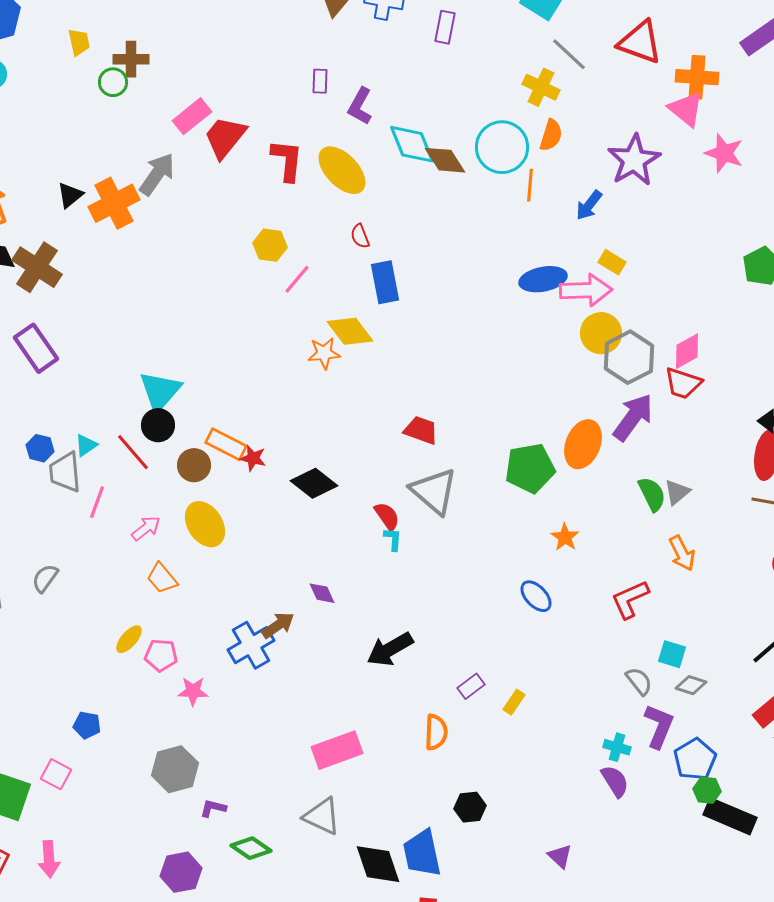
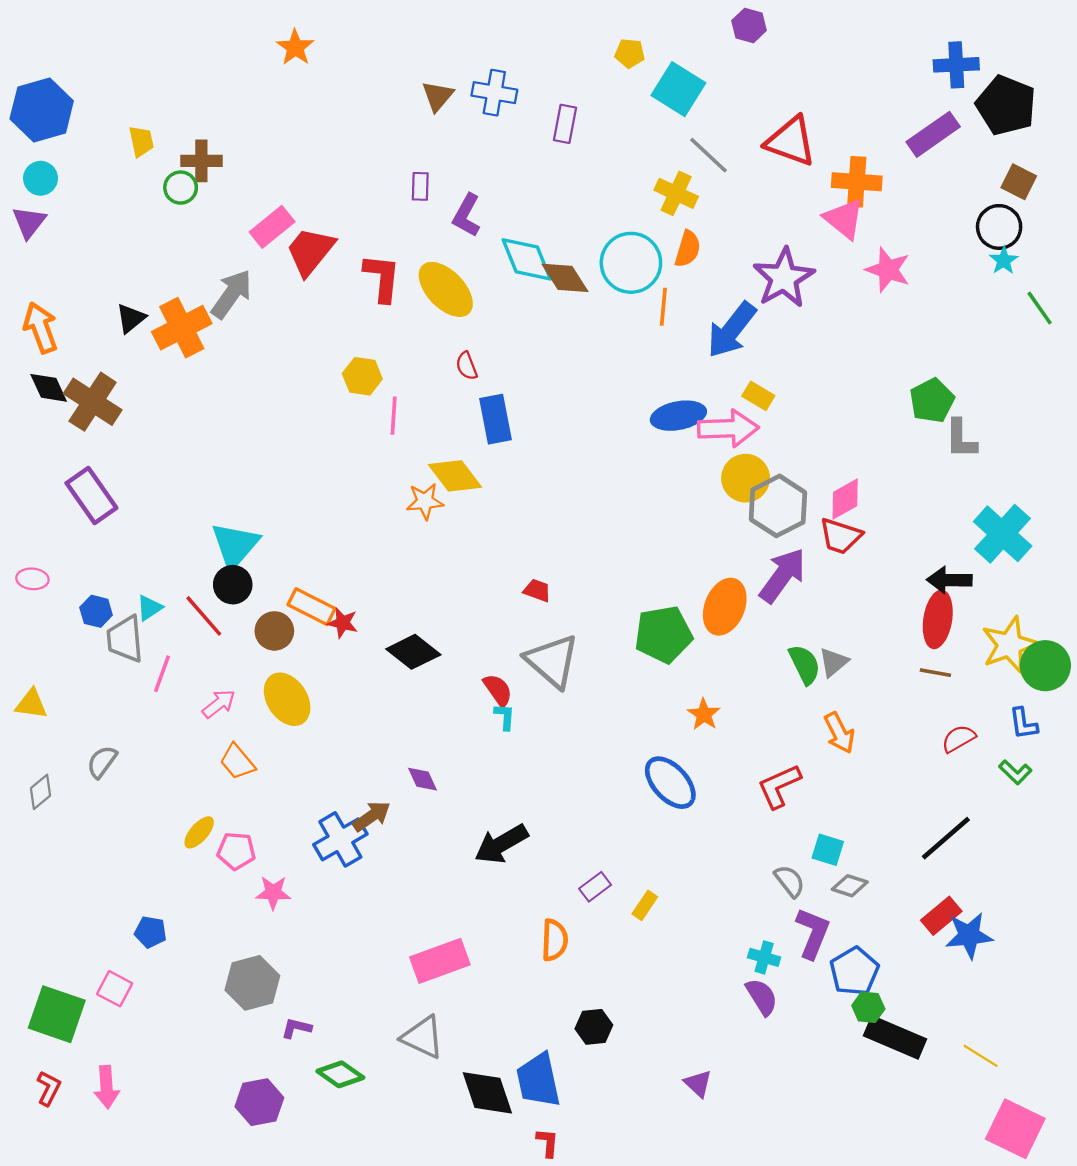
blue arrow: (589, 205) -> (732, 330), size x1.6
pink line: (297, 279) -> (394, 416), turned -36
red trapezoid: (421, 430) -> (537, 590), size x0.7
blue ellipse: (536, 596) -> (670, 783), size x1.4

